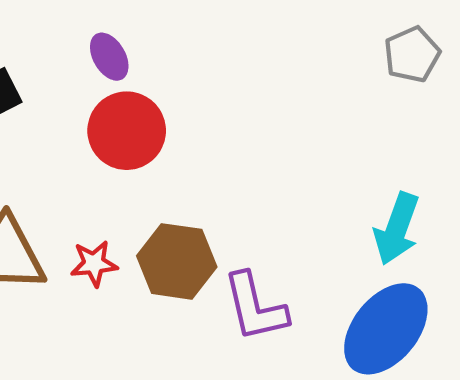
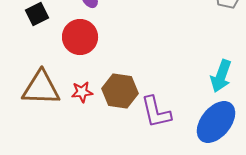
red circle: (127, 131) -> (80, 37), moved

